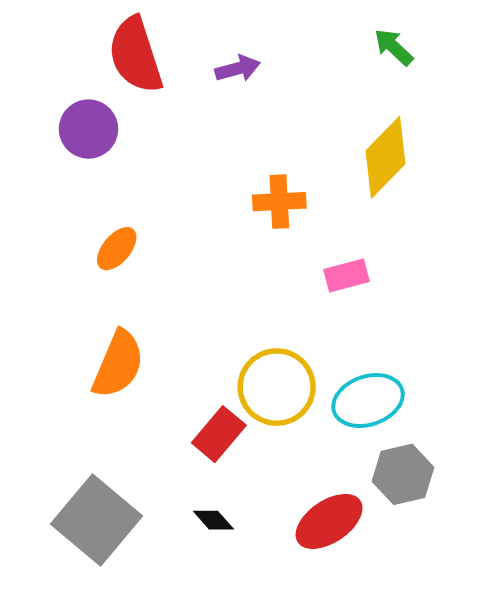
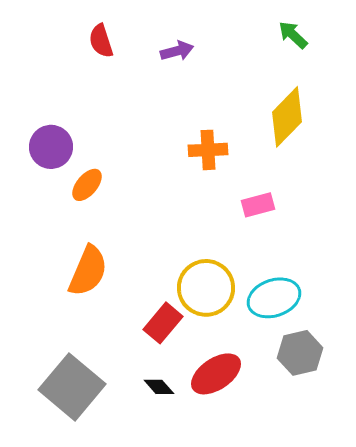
red semicircle: (136, 55) -> (101, 41), size x0.6
purple circle: (88, 129) -> (51, 147), moved
red ellipse: (329, 521) -> (216, 374), moved

